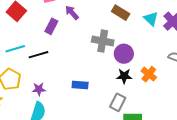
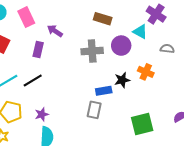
cyan triangle: (151, 19) -> (140, 32), moved
purple circle: (124, 54) -> (121, 46), moved
blue rectangle: (80, 85) -> (104, 91), moved
gray rectangle: (118, 102) -> (94, 110), moved

